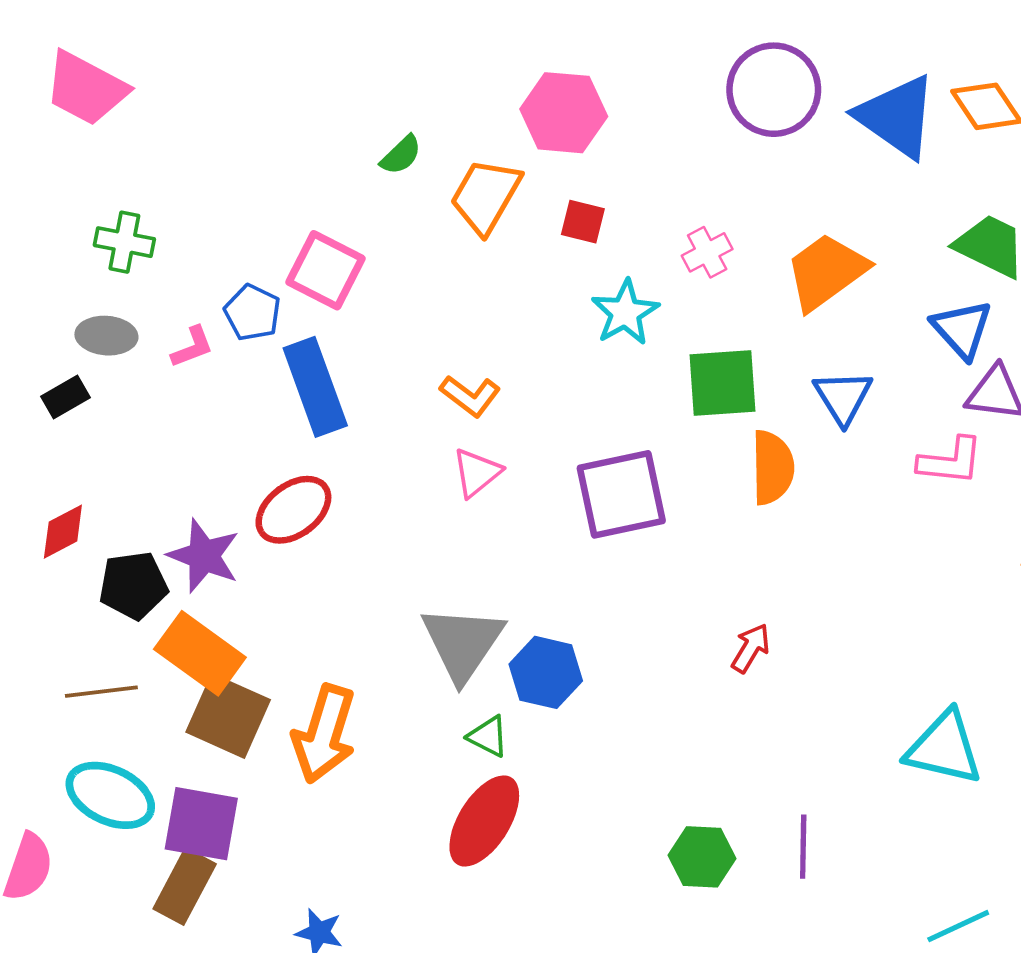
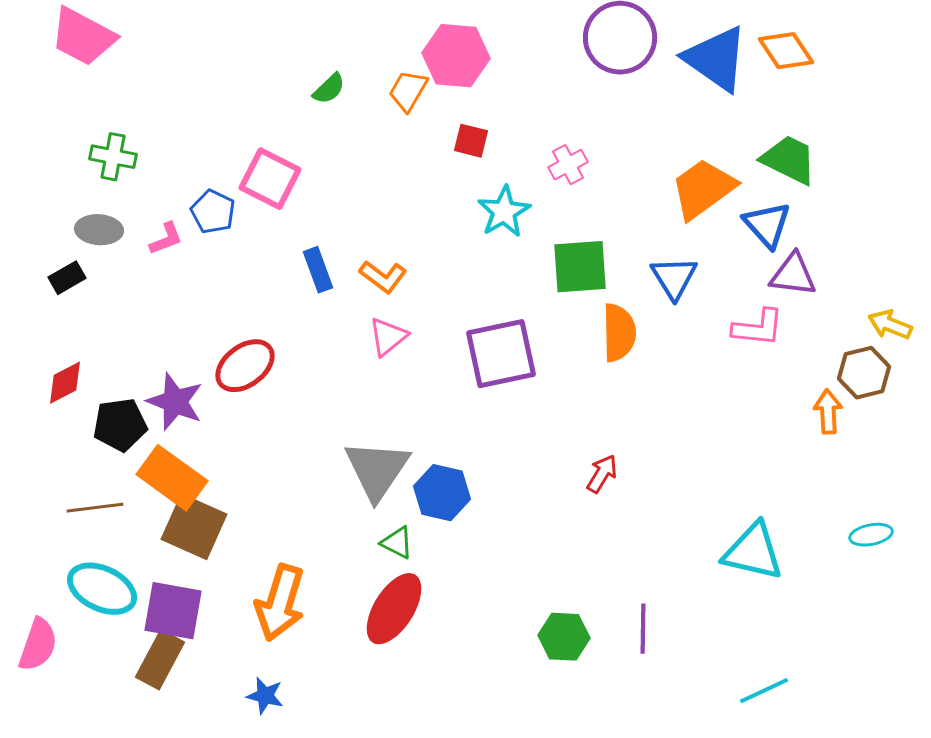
orange trapezoid: (486, 196) -> (408, 91), moved, size x0.7
orange trapezoid: (826, 272) -> (703, 189), moved
blue rectangle: (315, 387) -> (318, 270), moved, size x0.6
orange arrow: (324, 734) -> (280, 603), moved

